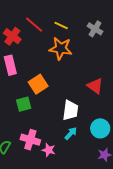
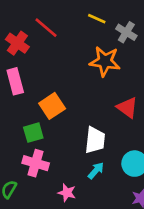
yellow line: (61, 26) -> (97, 19), moved
orange star: (61, 49) -> (105, 61), moved
pink cross: (30, 140) -> (36, 163), moved

